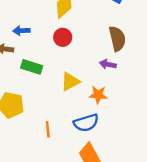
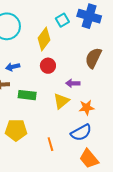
brown semicircle: (117, 39) -> (93, 58), turned -130
purple arrow: (108, 64) -> (73, 83), moved

